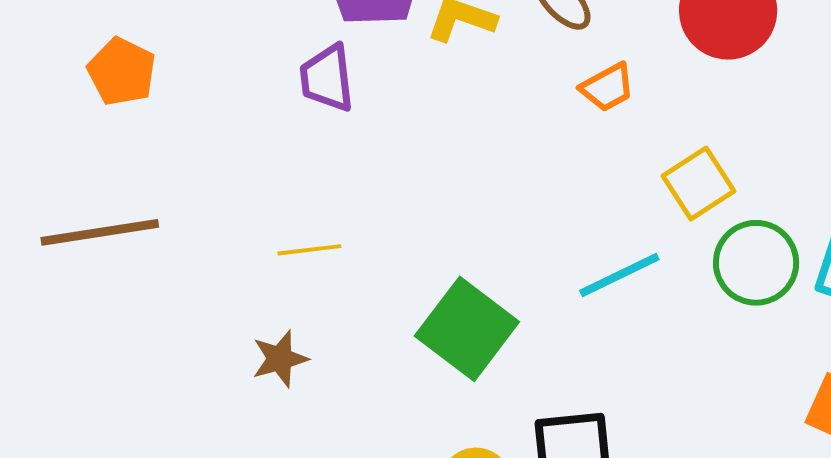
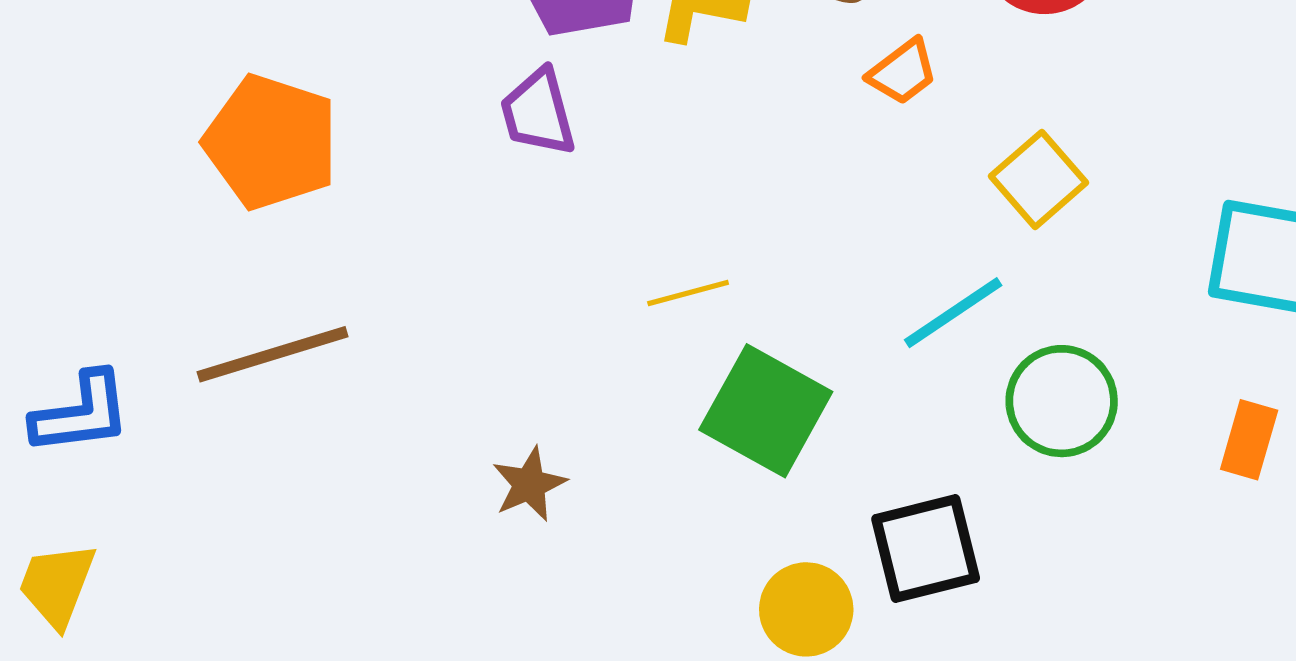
orange pentagon: (122, 72) -> (271, 142), size x1.5
yellow line: (309, 250) -> (688, 293), moved
green circle: (756, 263) -> (1062, 401), moved

